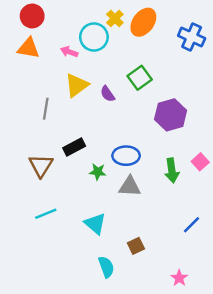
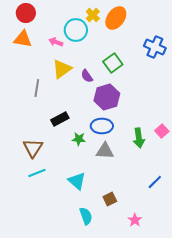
blue cross: (192, 37) -> (155, 47), moved
purple hexagon: (171, 115) -> (107, 97), moved
brown triangle: (41, 166) -> (33, 148), moved
pink star: (179, 278) -> (135, 220), moved

